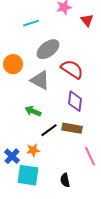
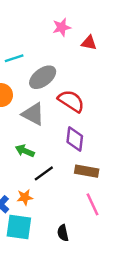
red triangle: (87, 20) -> (89, 43), turned -40
cyan line: (31, 23) -> (14, 58), moved
brown rectangle: (72, 128) -> (87, 171), moved

